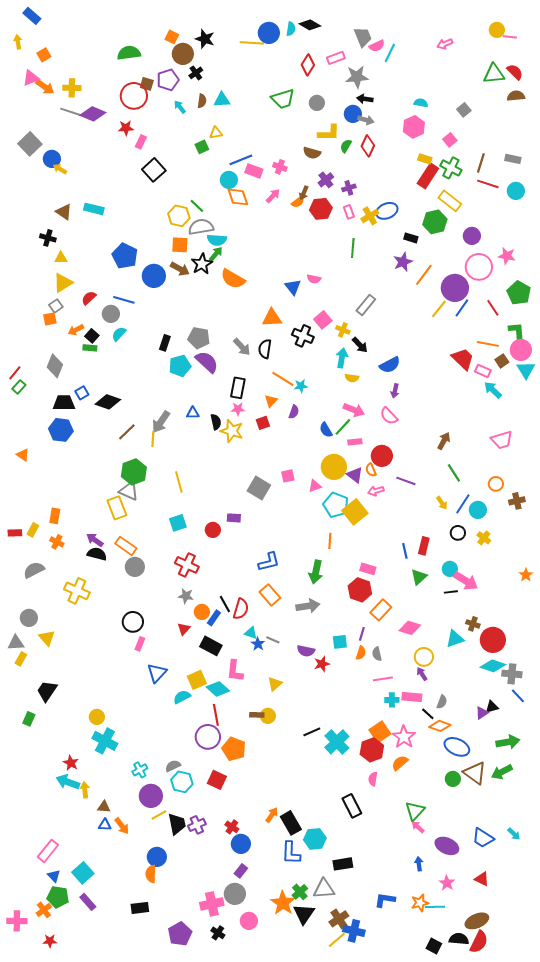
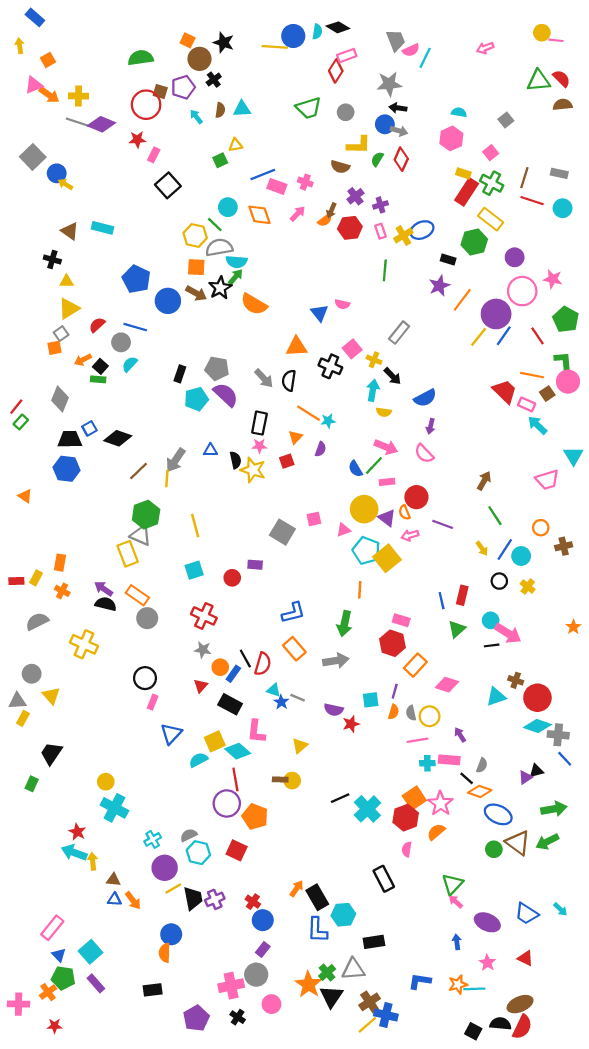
pink rectangle: (336, 58) -> (347, 56), moved
cyan circle: (229, 180) -> (228, 207), moved
cyan triangle: (526, 370) -> (573, 456), moved
yellow circle: (424, 657) -> (430, 716), moved

